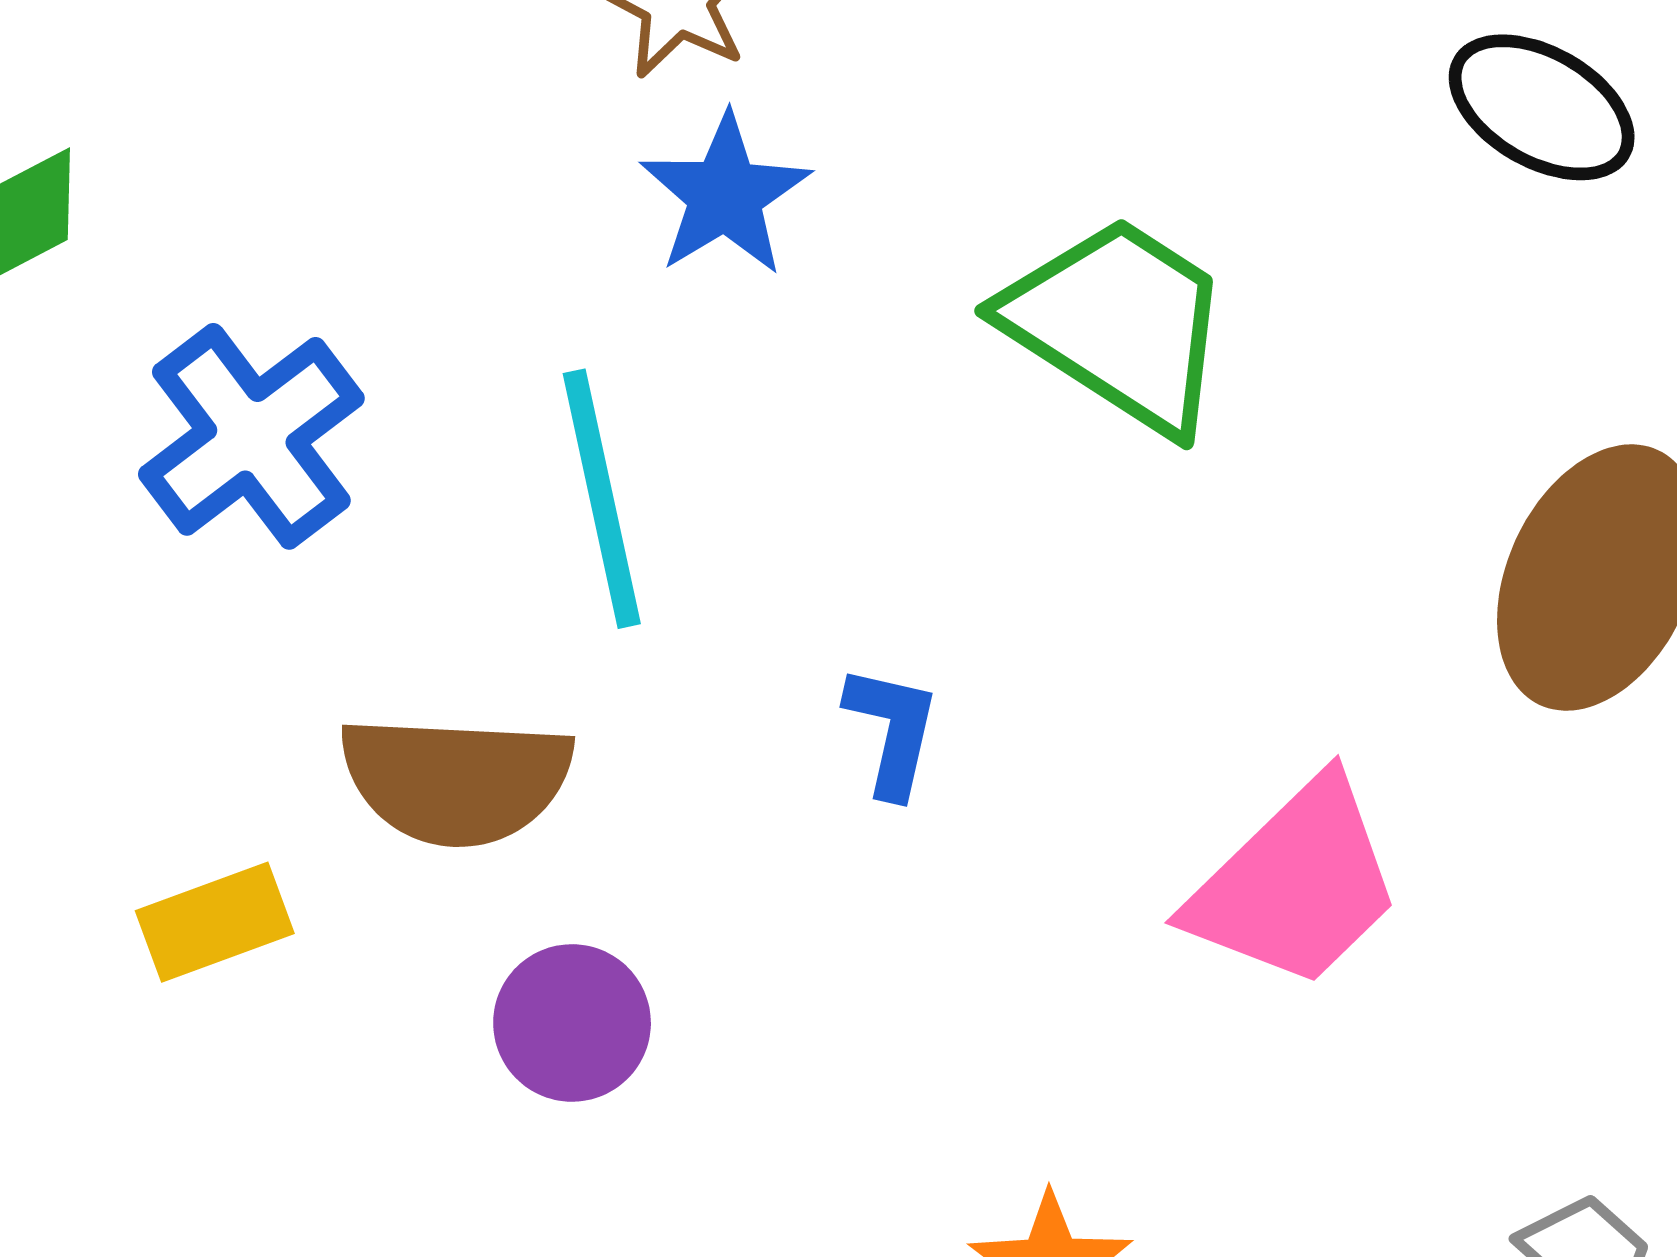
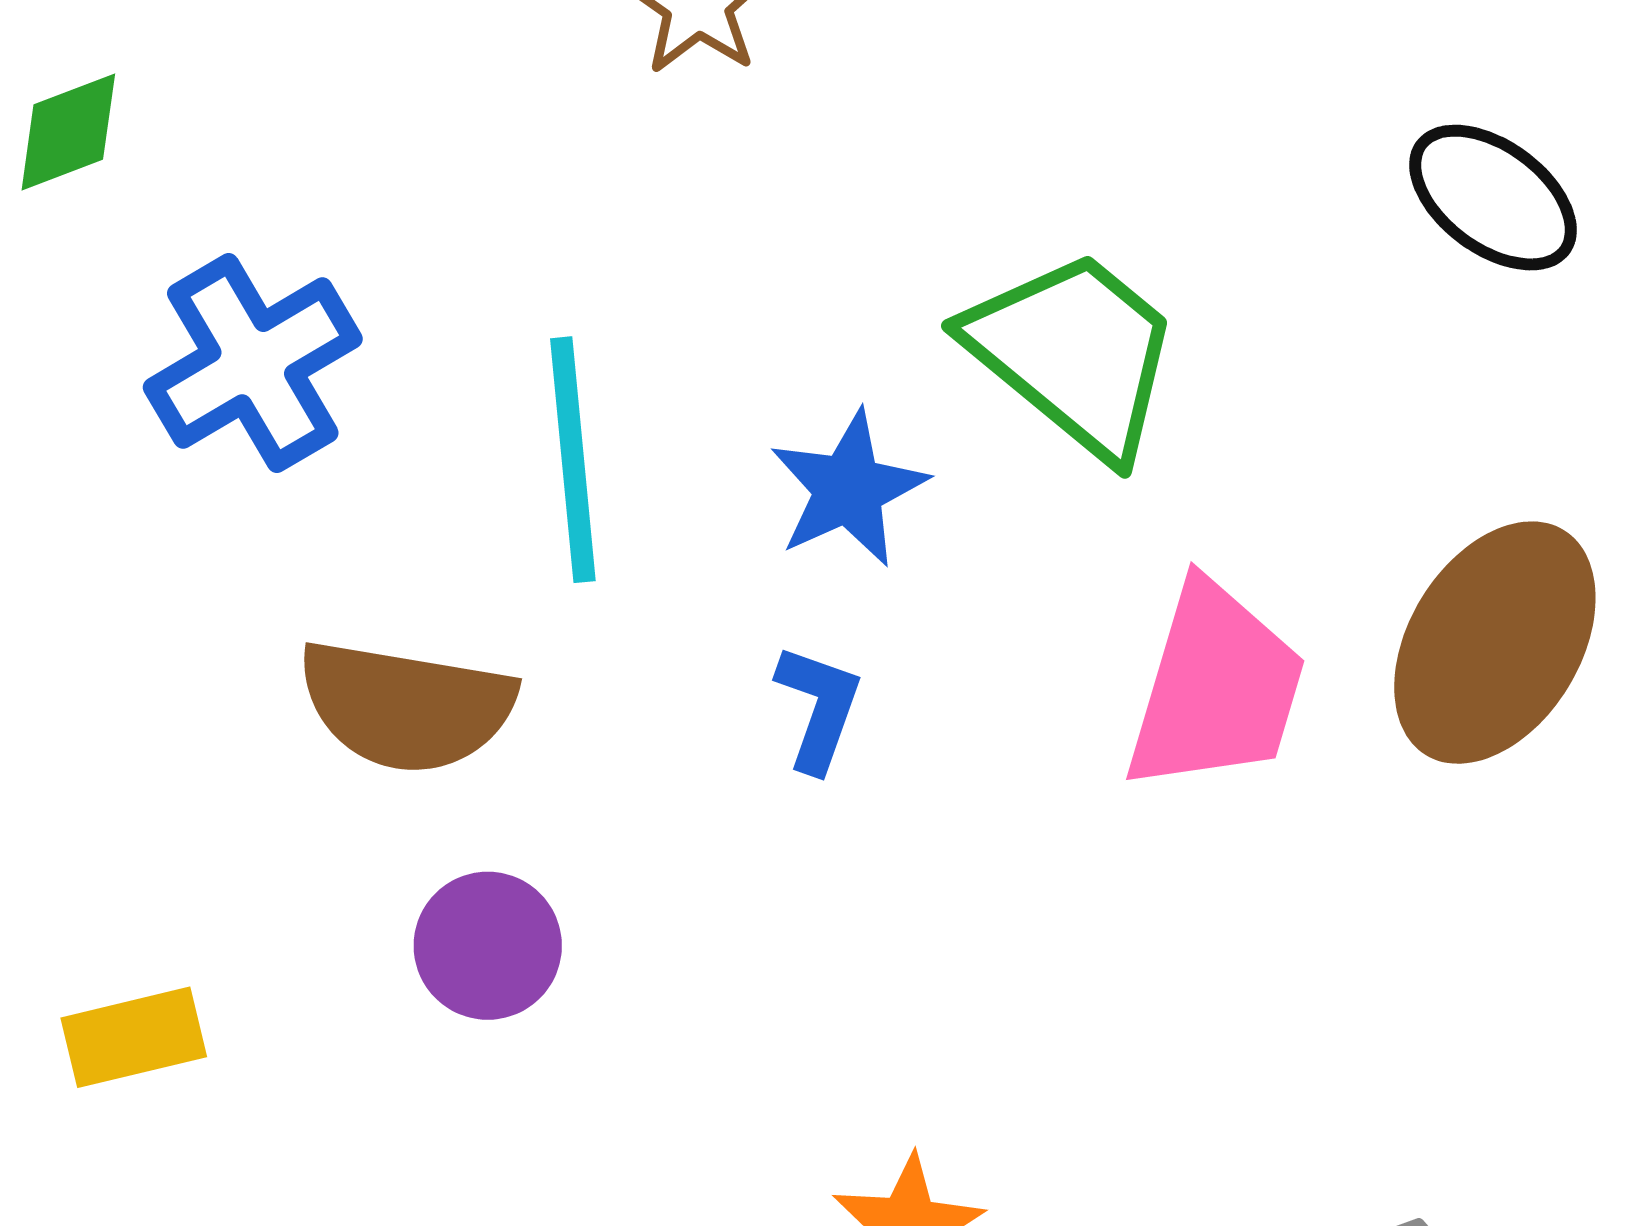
blue star: (725, 195) -> (848, 489), moved
pink trapezoid: (1296, 884) -> (1216, 688), moved, turned -36
yellow rectangle: (215, 922) -> (134, 1037), moved

